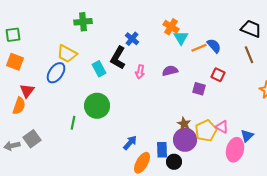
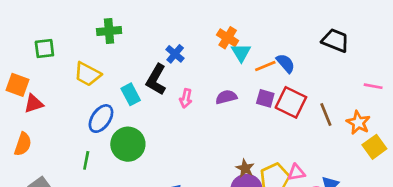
green square: (13, 35) -> (44, 48), moved
brown line: (249, 55) -> (326, 114), moved
blue ellipse: (56, 73) -> (101, 119), moved
red square: (218, 75) -> (291, 102), size x1.6
purple square: (199, 89) -> (265, 98), moved
red triangle: (27, 91) -> (34, 104), moved, turned 35
green line: (73, 123) -> (86, 160), moved
pink triangle: (222, 127) -> (296, 172), turned -40

